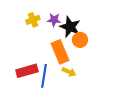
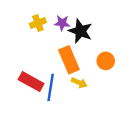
orange circle: (80, 40) -> (106, 61), moved
red rectangle: (27, 71) -> (31, 82), turned 45

